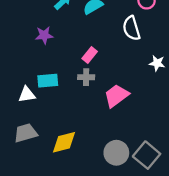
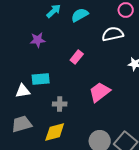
white semicircle: (131, 28) -> (113, 34), turned 95
gray cross: (86, 77) -> (60, 104), moved

